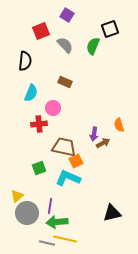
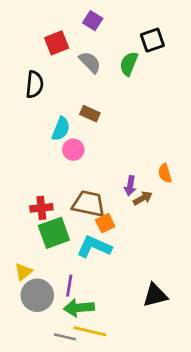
cyan semicircle: (31, 93) -> (61, 129), moved
red cross: (39, 124) -> (41, 208), moved
green square: (39, 168) -> (54, 233), size x1.6

